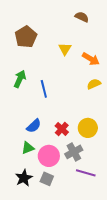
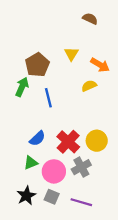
brown pentagon: (26, 37) -> (37, 65), moved
yellow semicircle: (94, 84) -> (89, 86), moved
red cross: (62, 129) -> (68, 142), size x1.5
purple line: (86, 173) -> (81, 202), moved

